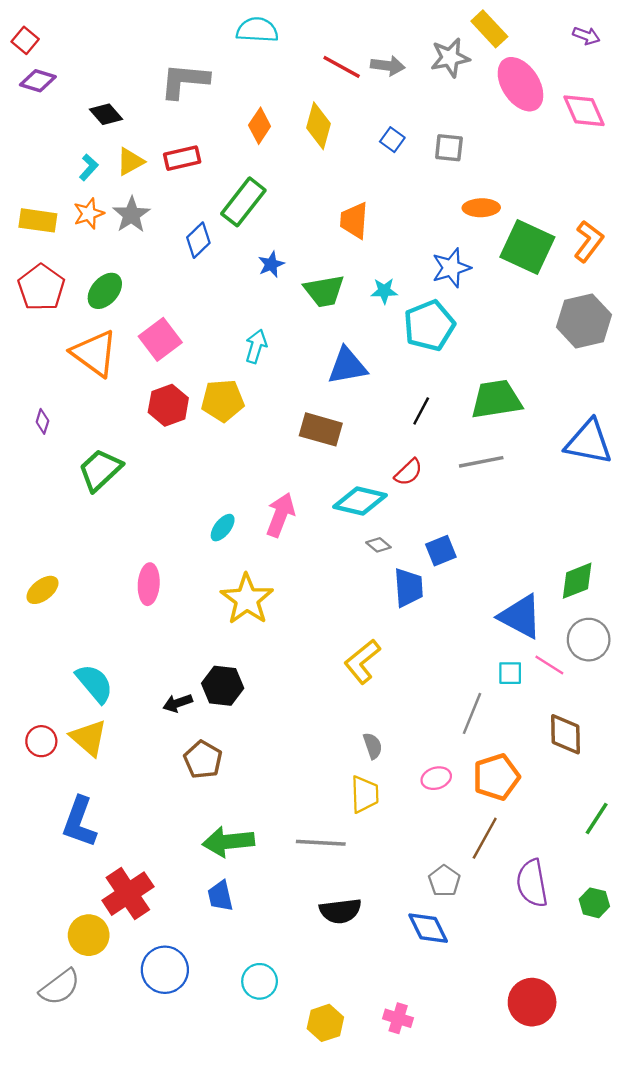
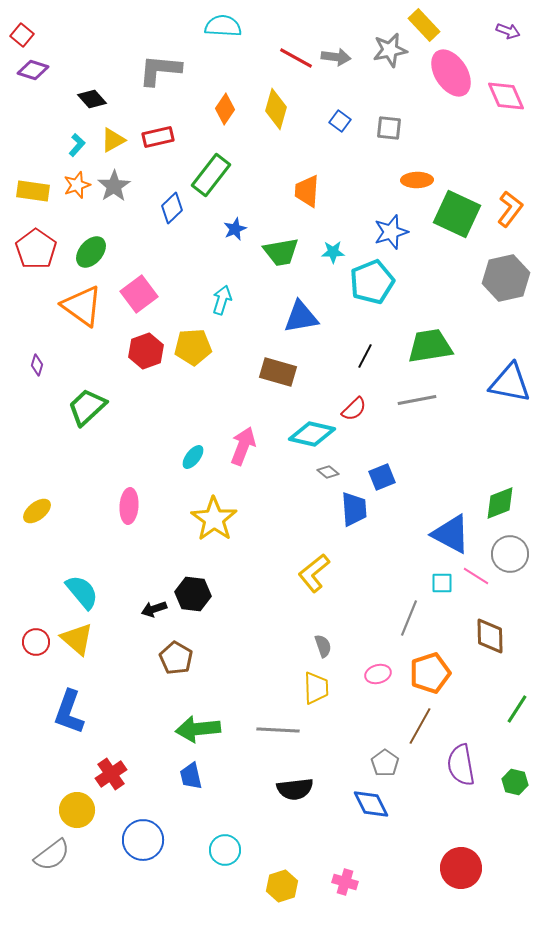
red cross: (128, 894) -> (111, 774), size x0.7

